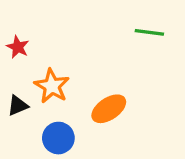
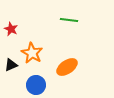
green line: (149, 32) -> (69, 20), moved

